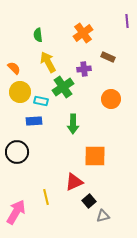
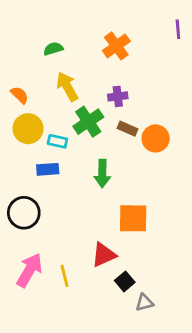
green semicircle: (38, 35) -> (53, 49), turned 80
brown rectangle: (108, 57) -> (128, 129), moved
pink arrow: (16, 212) -> (29, 270), moved

